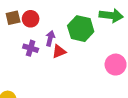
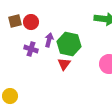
green hexagon: (81, 29) -> (69, 44), moved
red triangle: (59, 51) -> (64, 64), moved, turned -32

